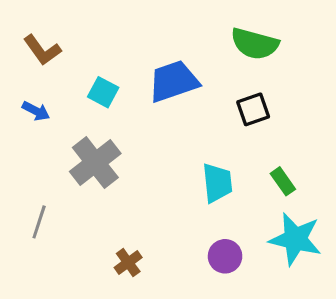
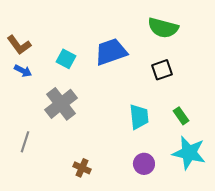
brown L-shape: (42, 50) -> (19, 45), moved
brown cross: (128, 263) -> (82, 168), turned -30

